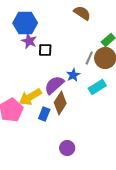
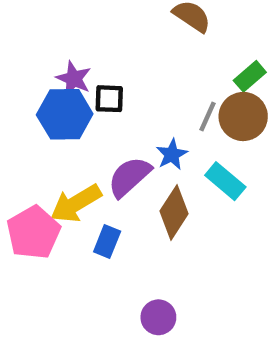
blue hexagon: (25, 23) -> (65, 114), moved
cyan rectangle: (97, 87) -> (225, 181), turned 72
brown diamond: (60, 103) -> (174, 212), moved

